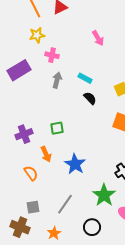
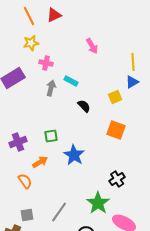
cyan rectangle: (85, 78) -> (71, 81), moved
orange arrow: (46, 154) -> (40, 162), turned -98
blue star: (75, 164) -> (74, 155), moved

